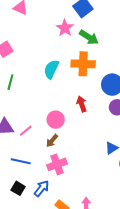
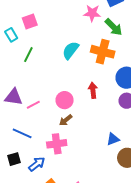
pink star: (65, 28) -> (92, 13), turned 30
brown arrow: (52, 141) -> (66, 120), moved
black square: (18, 188) -> (14, 159), turned 32

